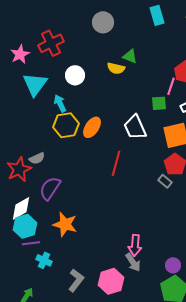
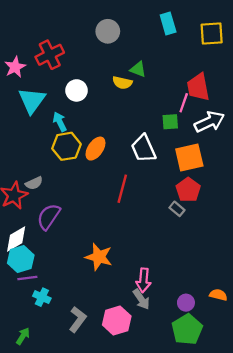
orange star: (65, 224) -> (99, 257), moved

